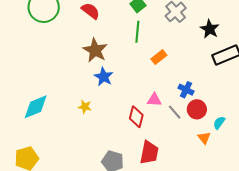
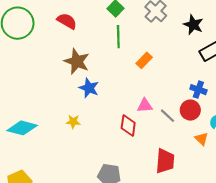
blue cross: (186, 90) -> (198, 90), moved
cyan diamond: (36, 107) -> (22, 128), turned 44
red trapezoid: (149, 153) -> (165, 161), moved

